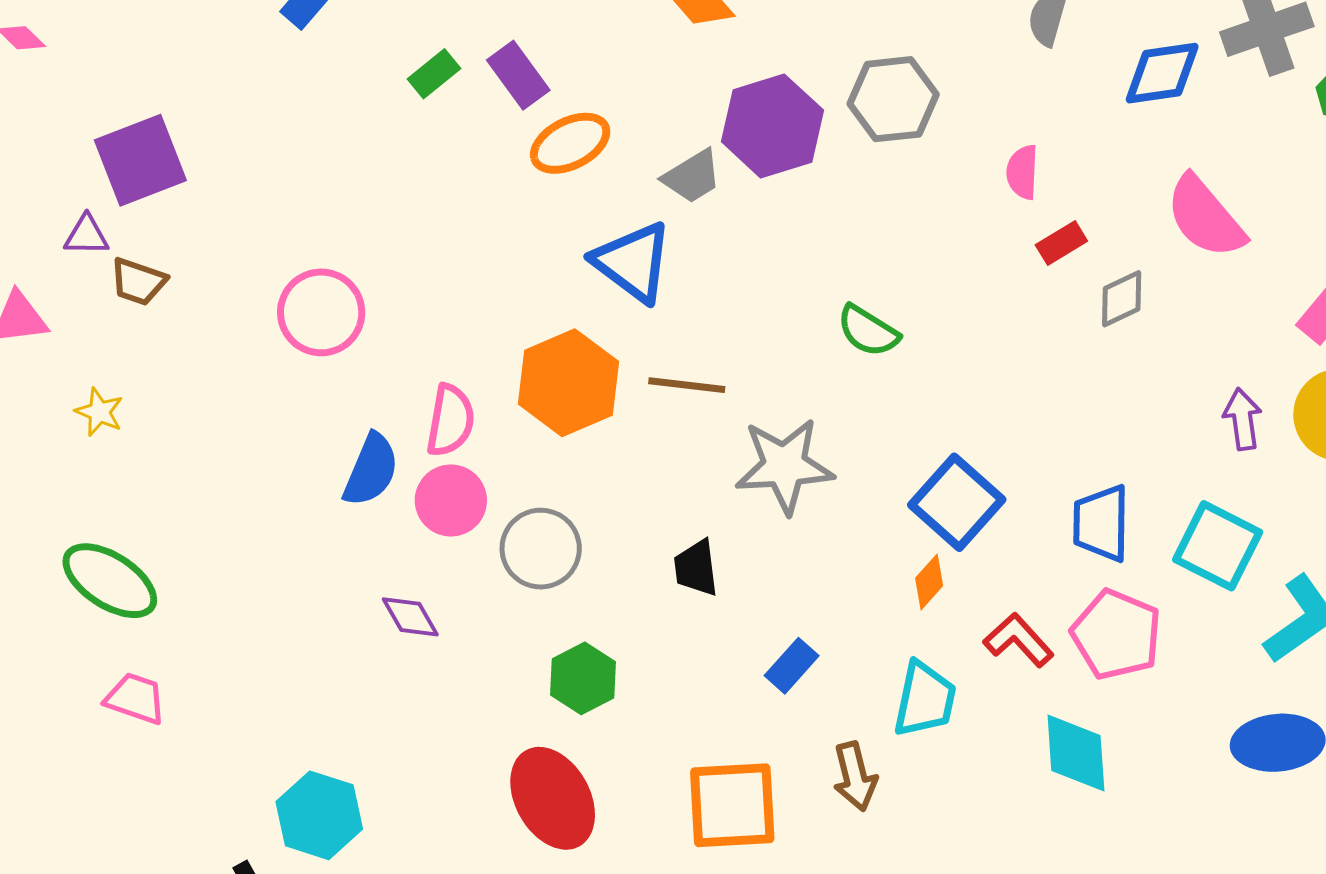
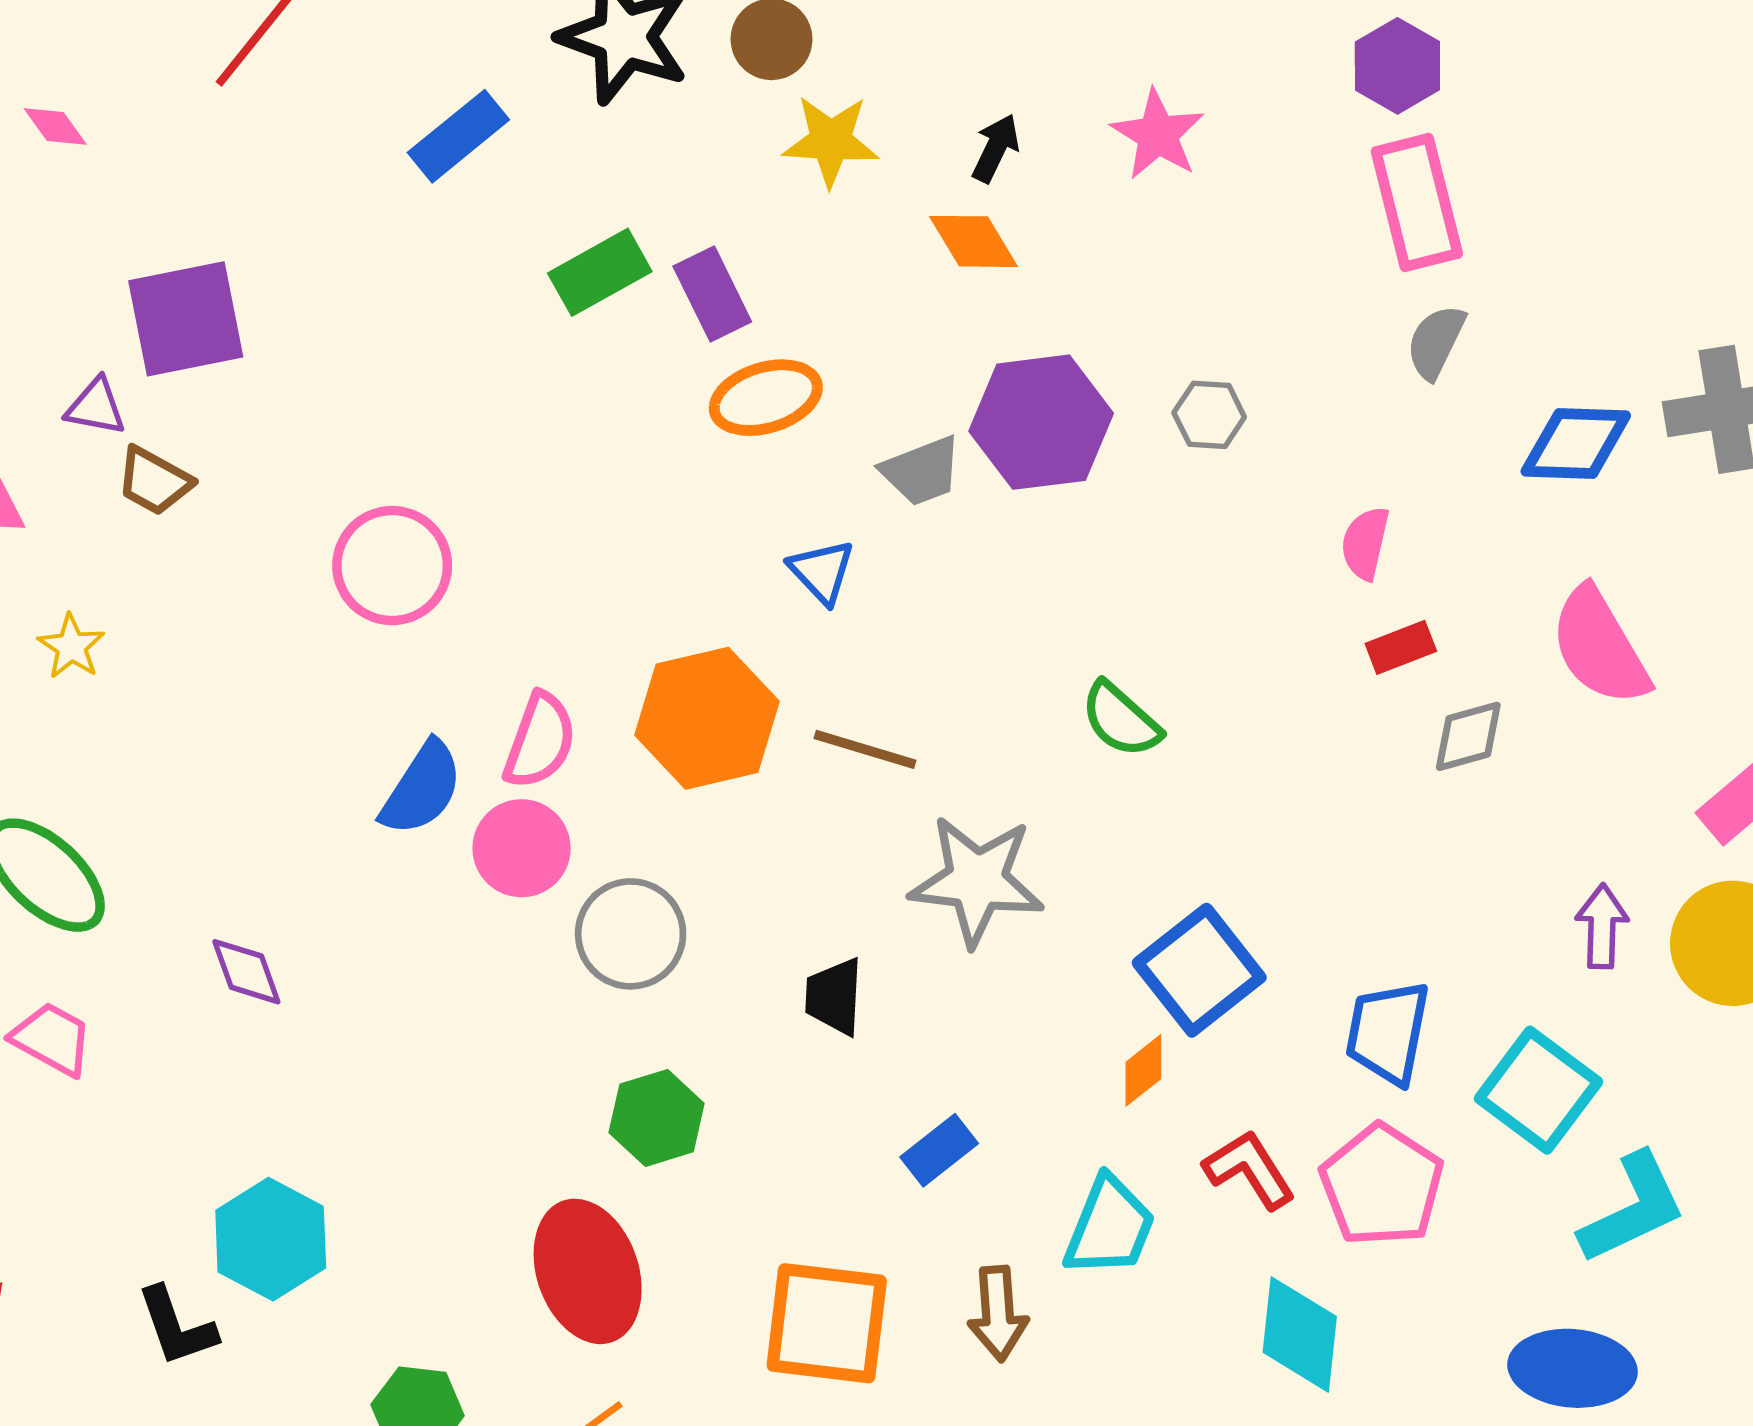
green rectangle: (434, 74) -> (600, 272), size x1.4
gray hexagon: (893, 99) -> (1209, 415), size x0.6
blue triangle: (633, 262) -> (822, 572), size x0.6
purple diamond: (410, 617) -> (246, 972), moved

